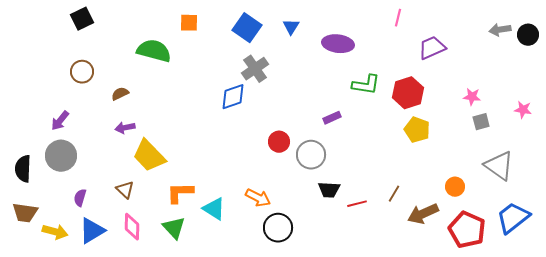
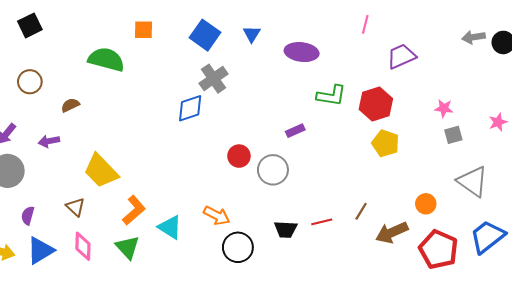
pink star: (523, 110) -> (498, 122), turned -30
purple arrow: (125, 128) -> (49, 141), moved
black trapezoid: (329, 190) -> (286, 229), moved
orange L-shape: (180, 193) -> (134, 210), turned 140

